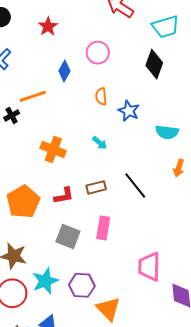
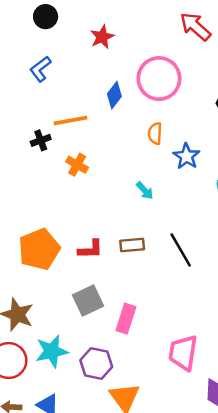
pink circle: (98, 53) -> (159, 79), size x1.5
orange cross: (53, 150) -> (77, 165), moved, size x0.7
pink rectangle: (103, 228) -> (126, 319), moved
gray square: (68, 236) -> (88, 301), turned 35

